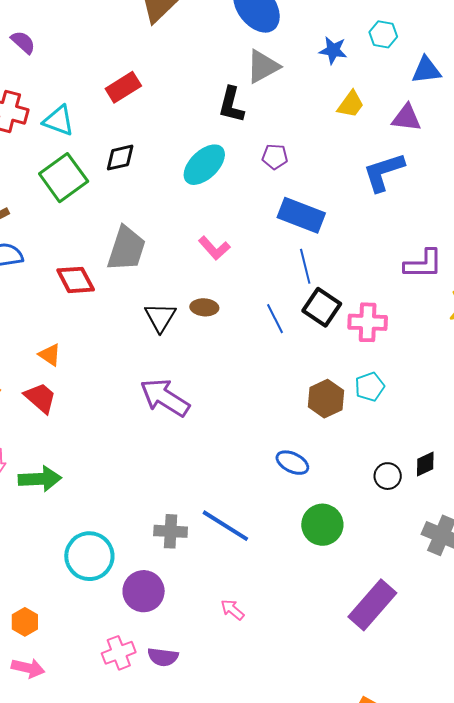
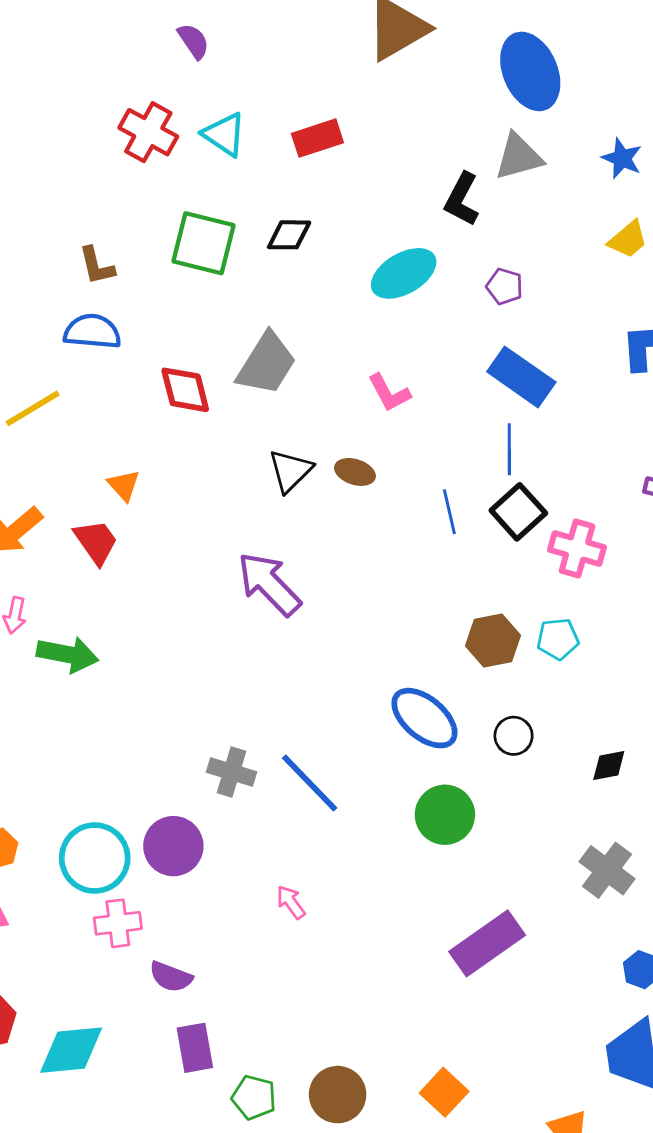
cyan triangle: (59, 121) -> (224, 134), moved
green square: (64, 178) -> (203, 243), turned 36
blue ellipse: (292, 463) -> (424, 718), size x1.5
black circle: (388, 476) -> (514, 736), moved
cyan circle: (89, 556) -> (95, 858), moved
purple semicircle: (163, 657) -> (171, 977), moved

